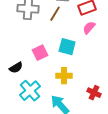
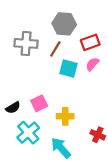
cyan square: (67, 47) -> (68, 68), moved
pink square: (40, 53) -> (39, 103), moved

